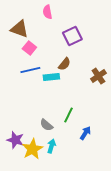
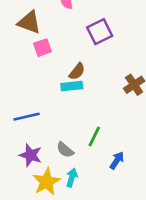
pink square: (29, 48) -> (42, 48), turned 32
brown semicircle: (64, 64) -> (77, 71), moved
blue line: (30, 70) -> (27, 117), moved
purple star: (15, 140) -> (31, 155), moved

